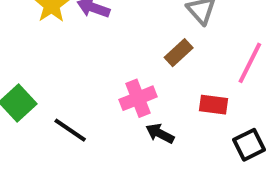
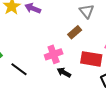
red rectangle: (214, 105) -> (91, 59), size x1.5

